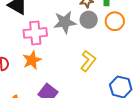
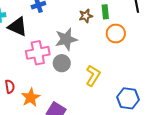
gray circle: (89, 20) -> (62, 63), moved
orange star: (32, 60) -> (31, 97), moved

